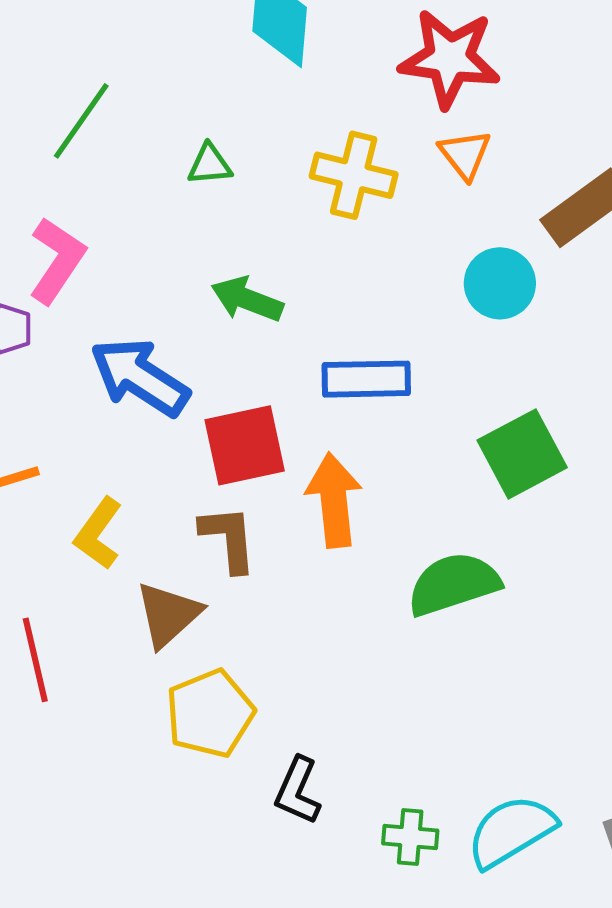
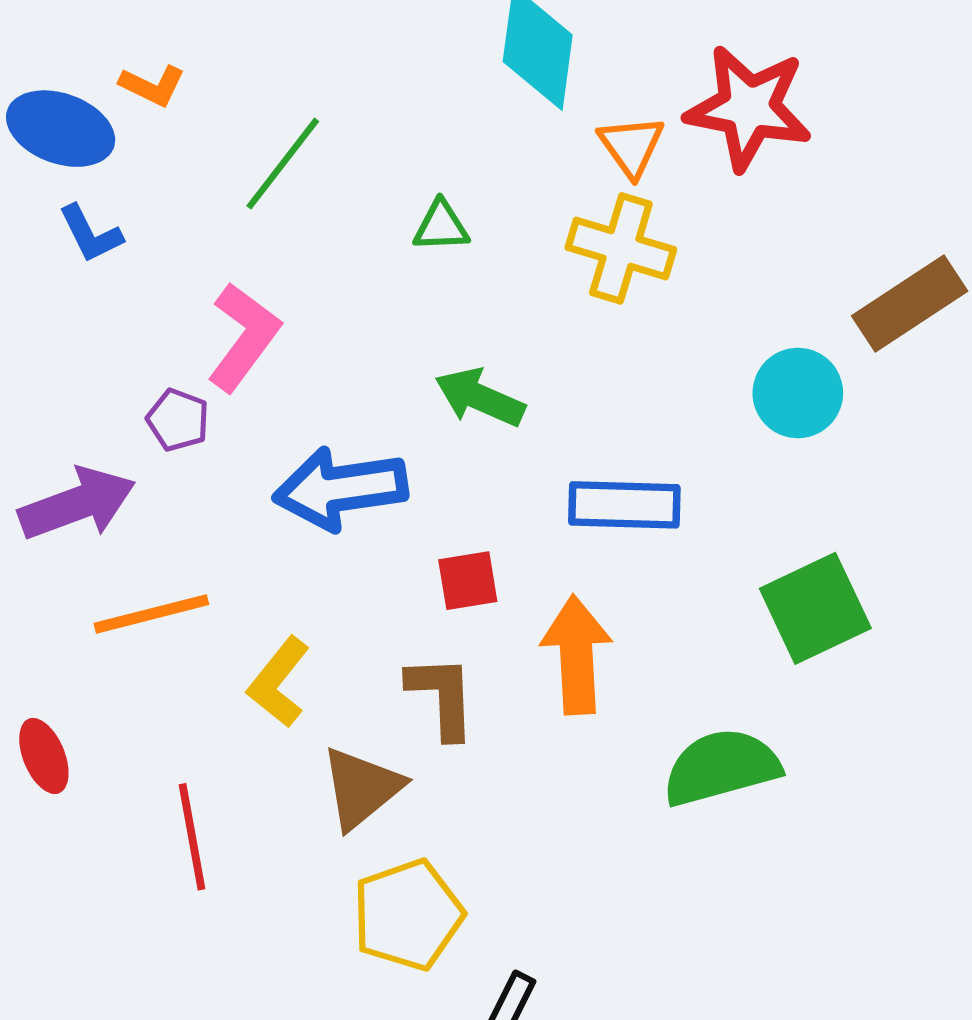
orange triangle: (465, 154) -> (631, 146), moved
blue arrow: (140, 377) -> (340, 489), turned -44
red square: (245, 445) -> (468, 581), size x0.6

